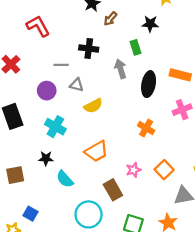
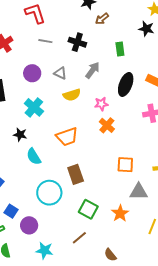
black star: (150, 24) -> (146, 29), moved
gray line: (61, 65) -> (45, 41), moved
gray arrow: (121, 69) -> (93, 70), moved, turned 42
orange cross: (146, 128) -> (107, 125), moved
pink star: (134, 170) -> (101, 104), moved
orange square: (164, 170) -> (125, 165), turned 36

